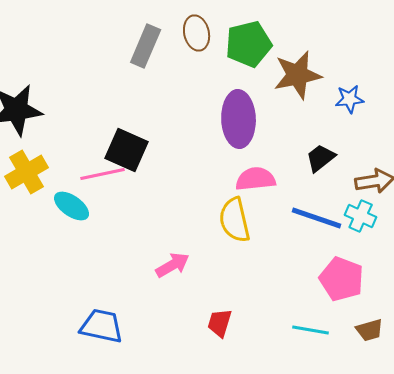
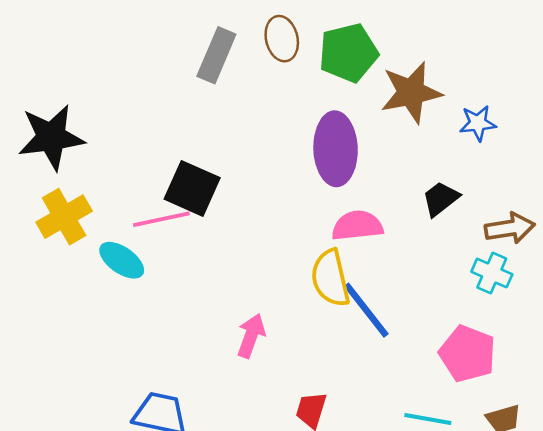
blue line: (317, 218) -> (366, 310), moved, turned 33
pink arrow: (173, 265) -> (251, 336), turned -40

